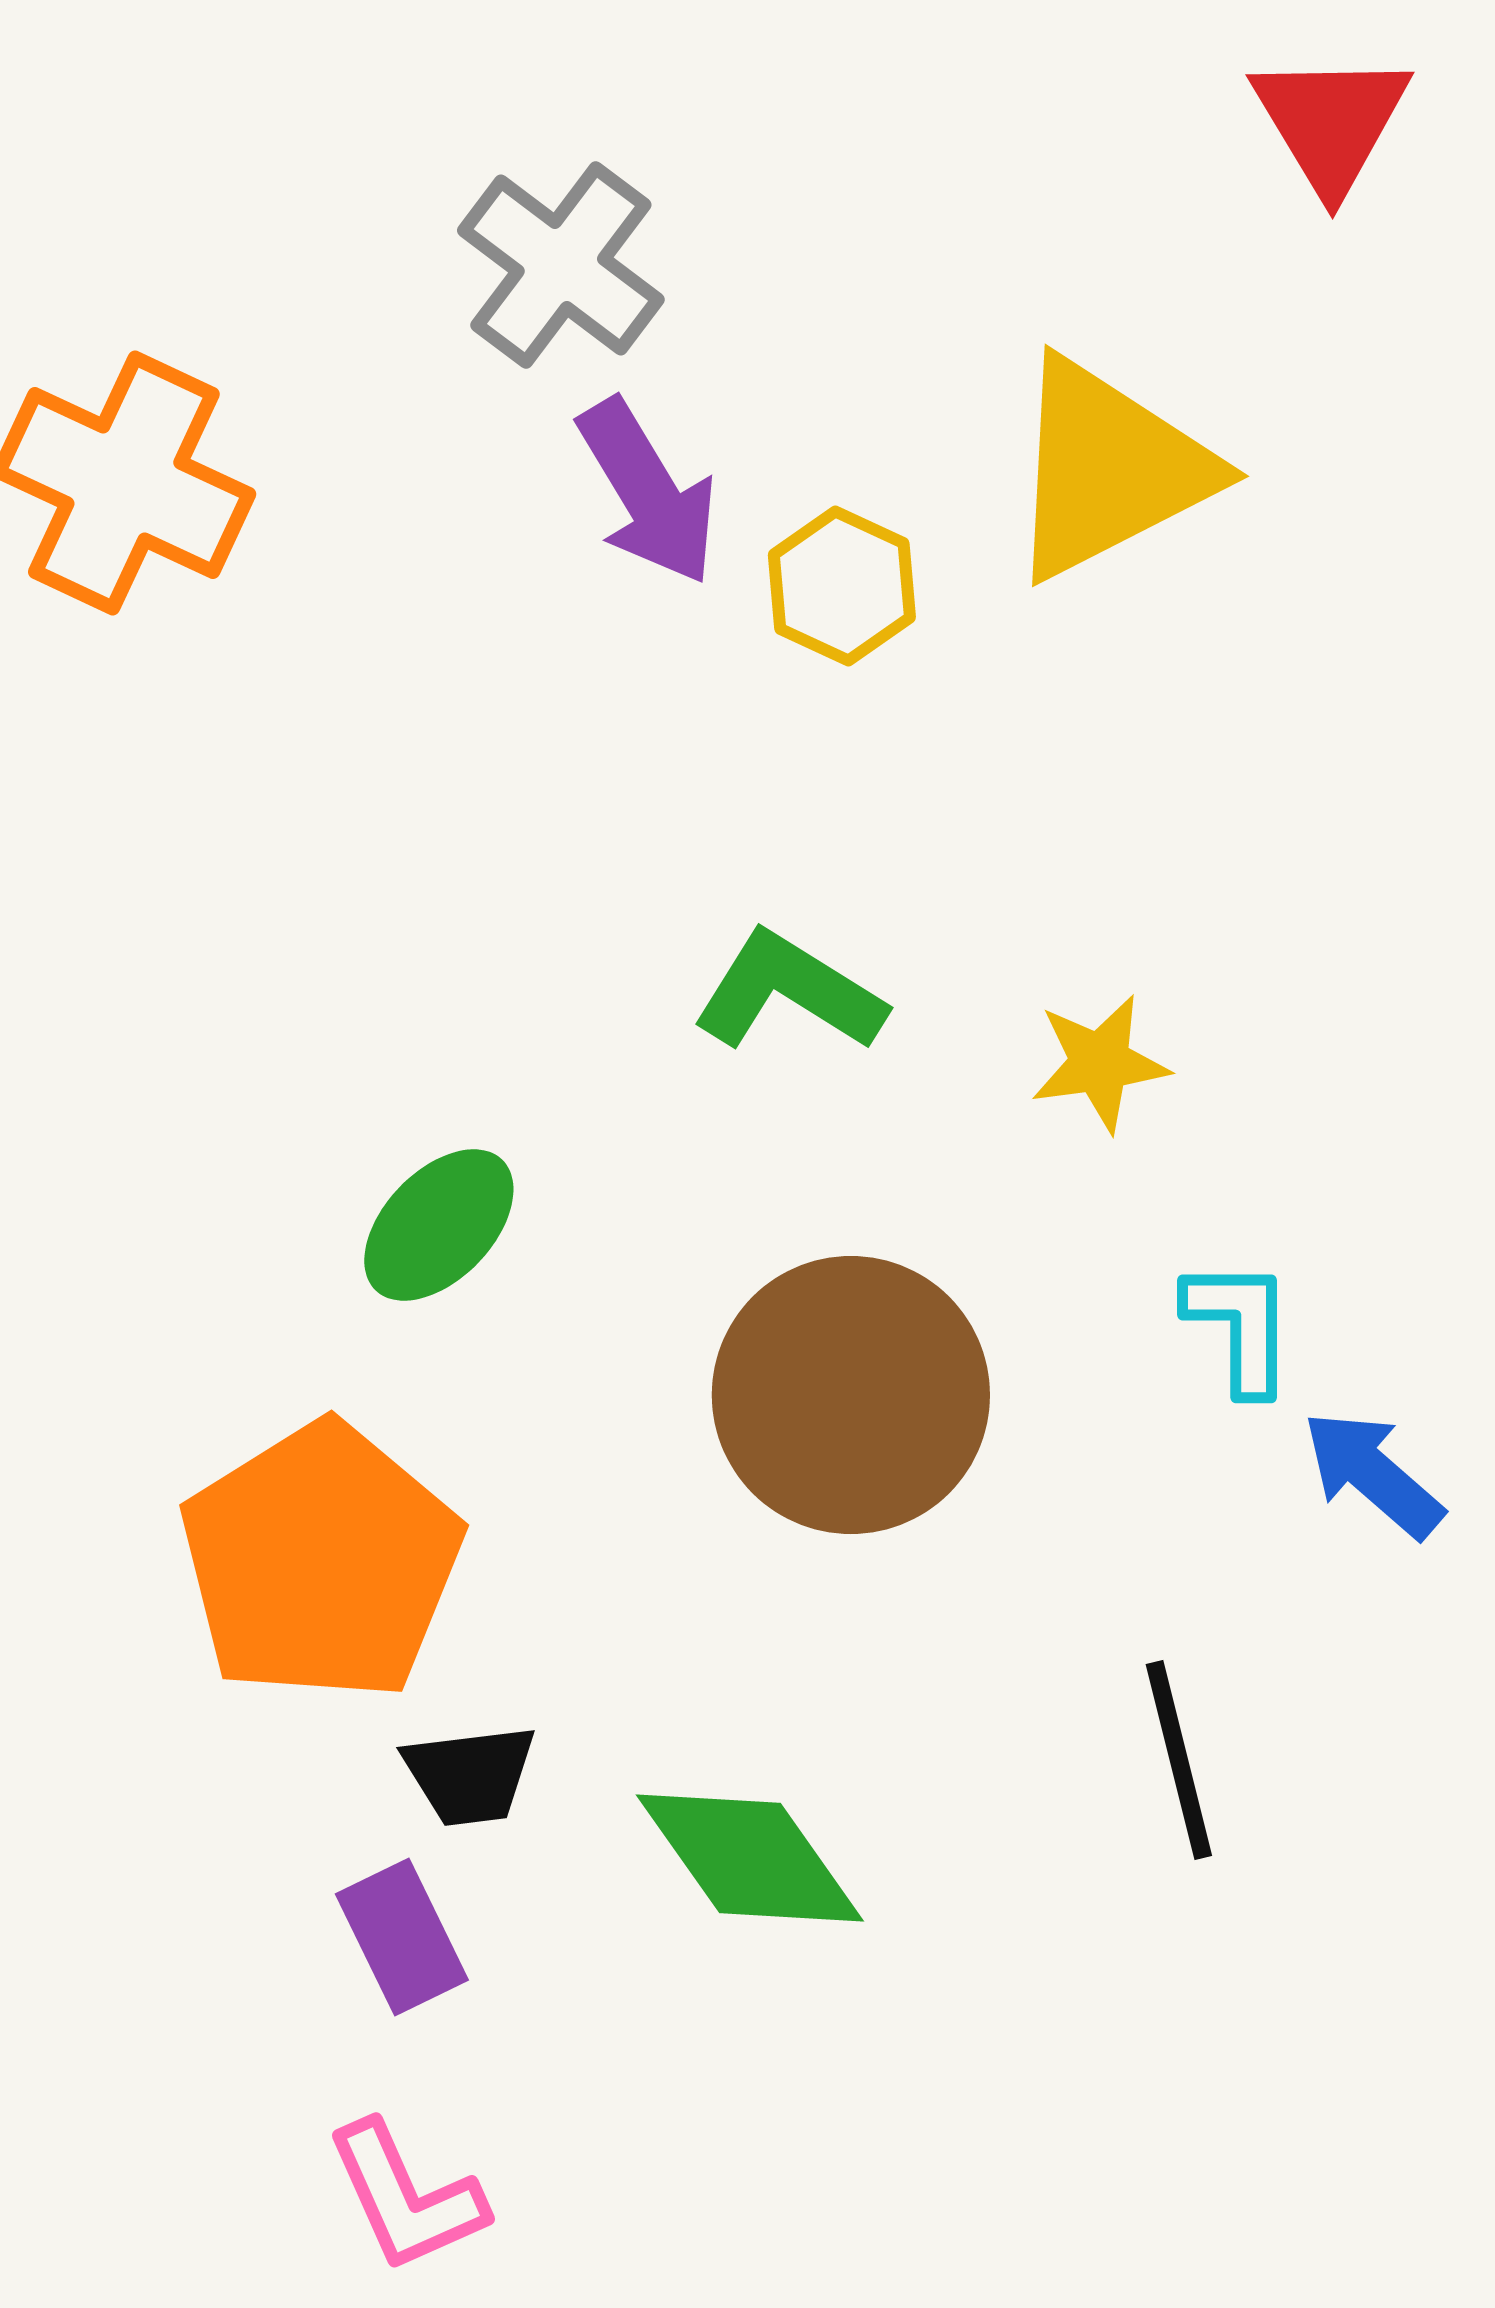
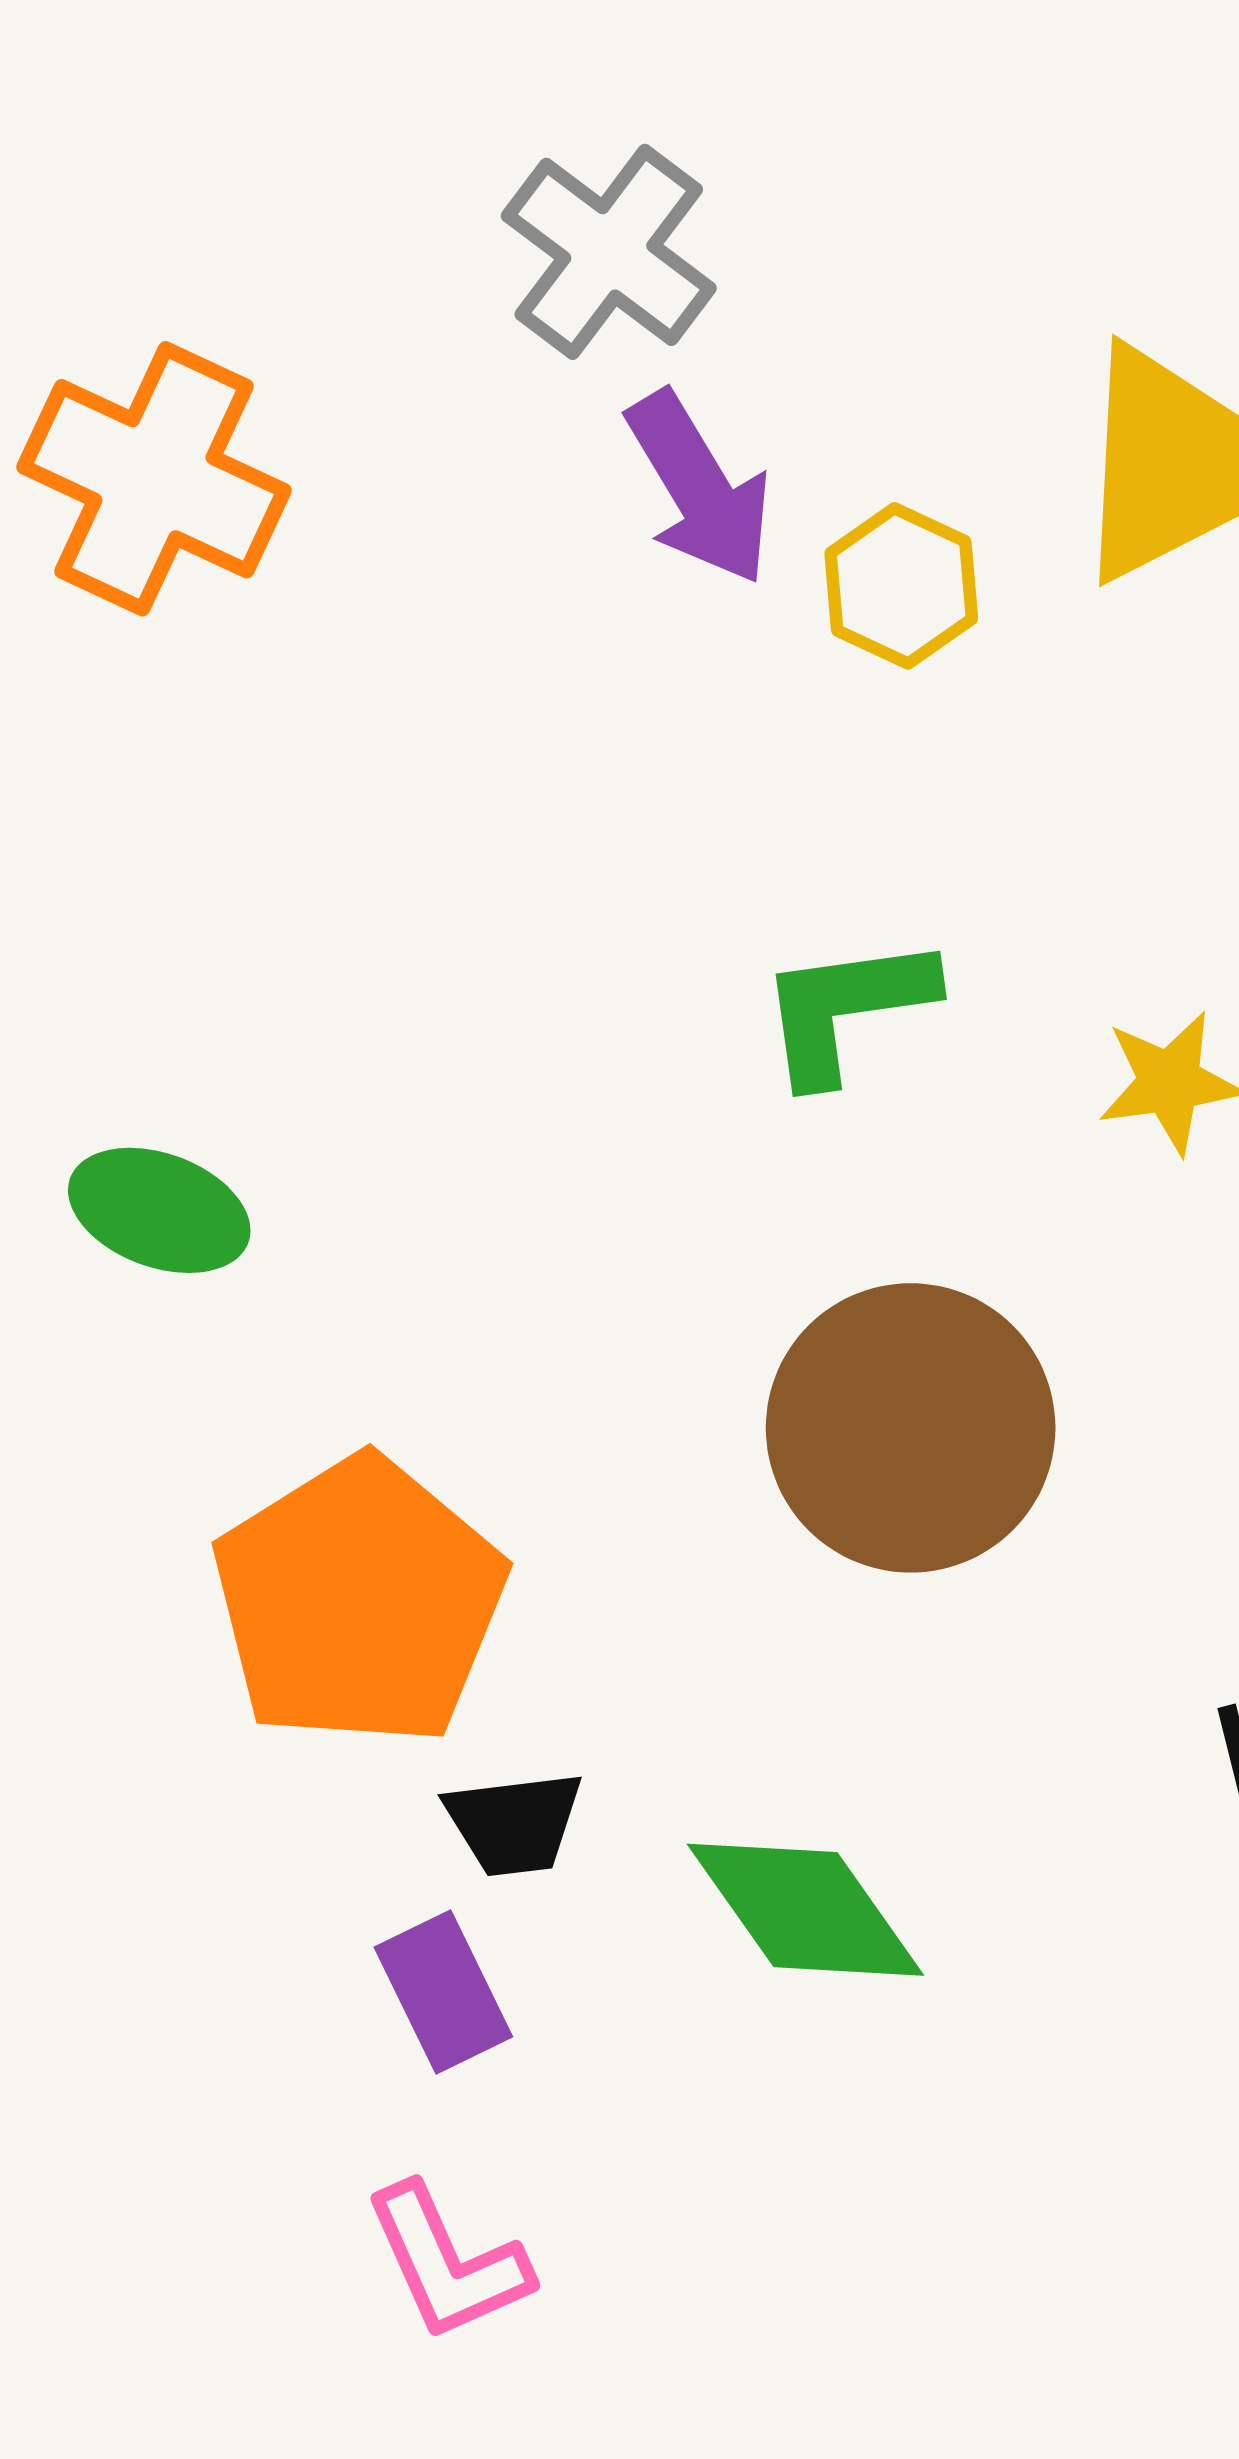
green L-shape: (789, 992) -> (846, 1008), turned -40
green ellipse: (439, 1225) -> (159, 1210), moved, turned 66

